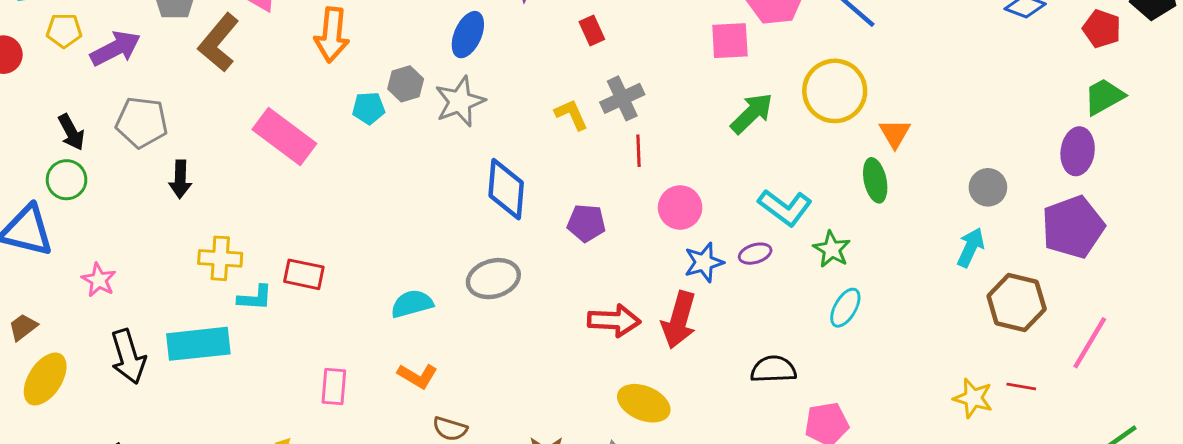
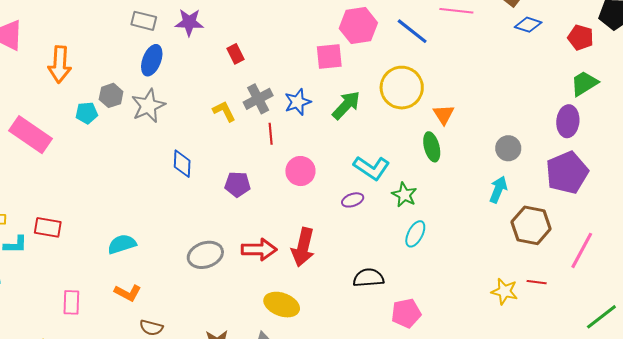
blue diamond: (506, 189) -> (182, 164), size x0.7
blue star: (704, 262) -> (298, 102), moved
gray ellipse: (493, 279) -> (205, 255), moved

